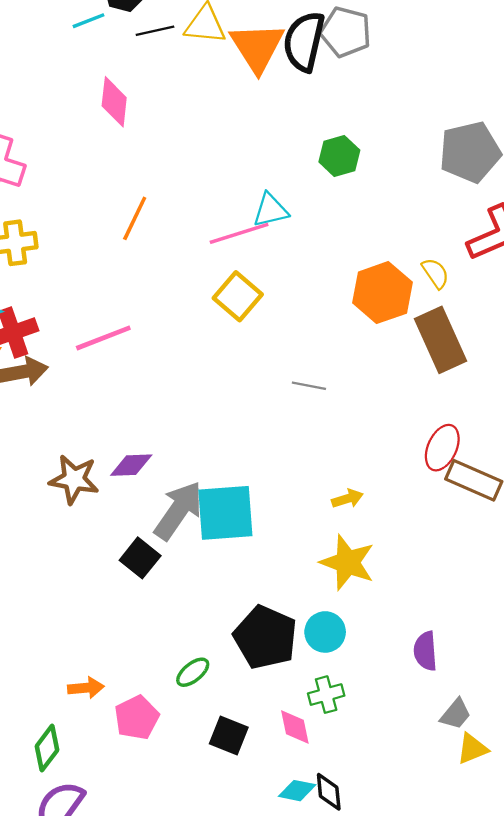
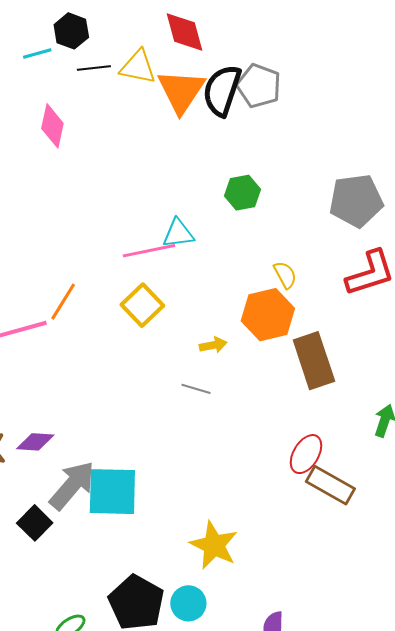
orange line: (135, 218) -> (63, 302), moved
yellow semicircle: (435, 273) -> (285, 275), moved
yellow arrow: (347, 499) -> (213, 345), moved

